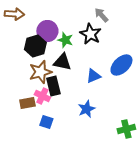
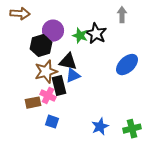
gray arrow: (101, 15) -> (122, 15), moved, turned 42
green star: (65, 40) -> (80, 36), moved
blue triangle: (93, 76) -> (73, 76), moved
blue star: (86, 109) -> (100, 127), moved

